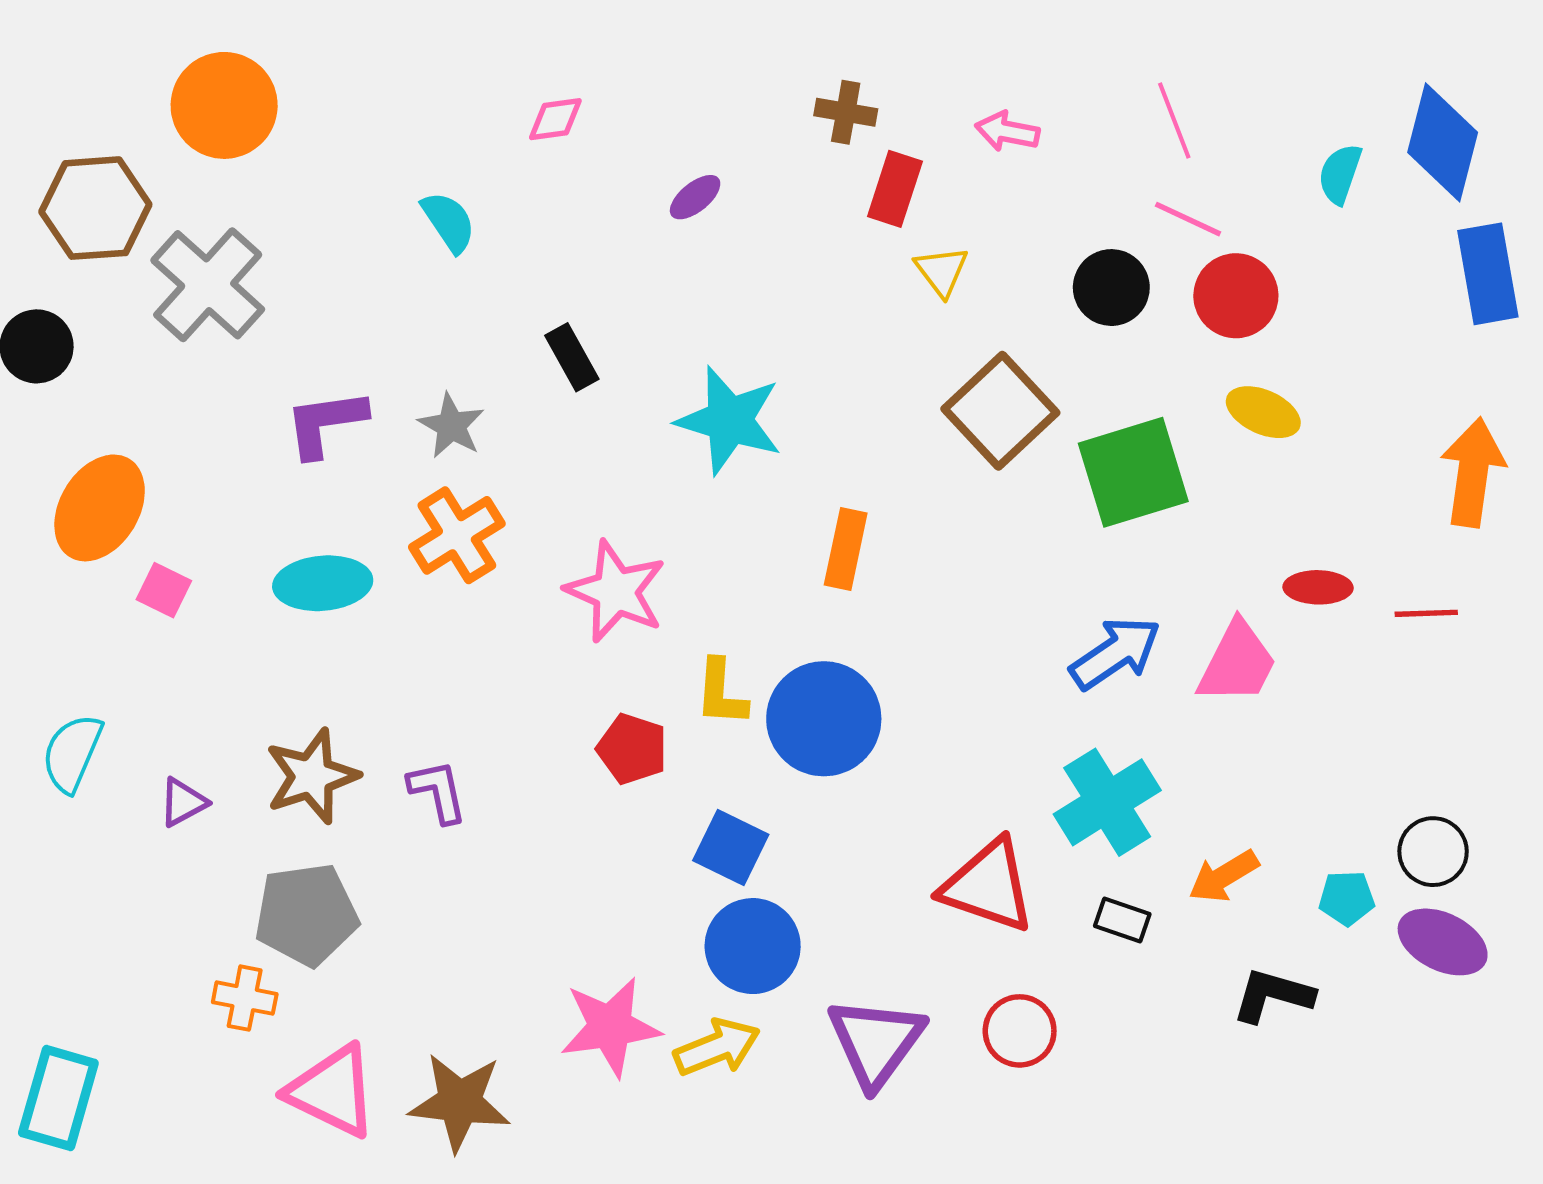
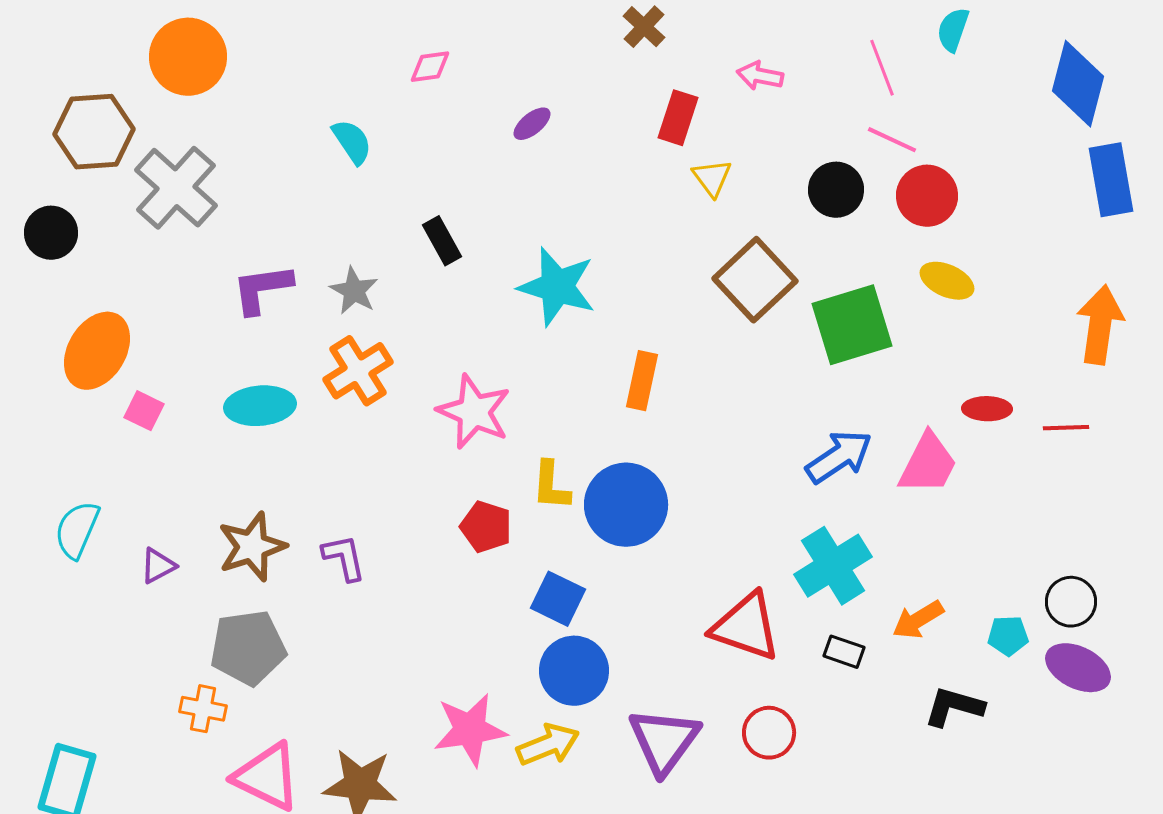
brown cross: (846, 112) -> (644, 27), moved, turned 33
cyan semicircle: (1340, 174) -> (953, 30), moved

